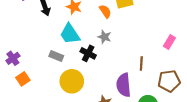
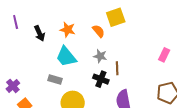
black cross: (88, 53) -> (101, 79), moved
brown line: (141, 63) -> (117, 68), moved

